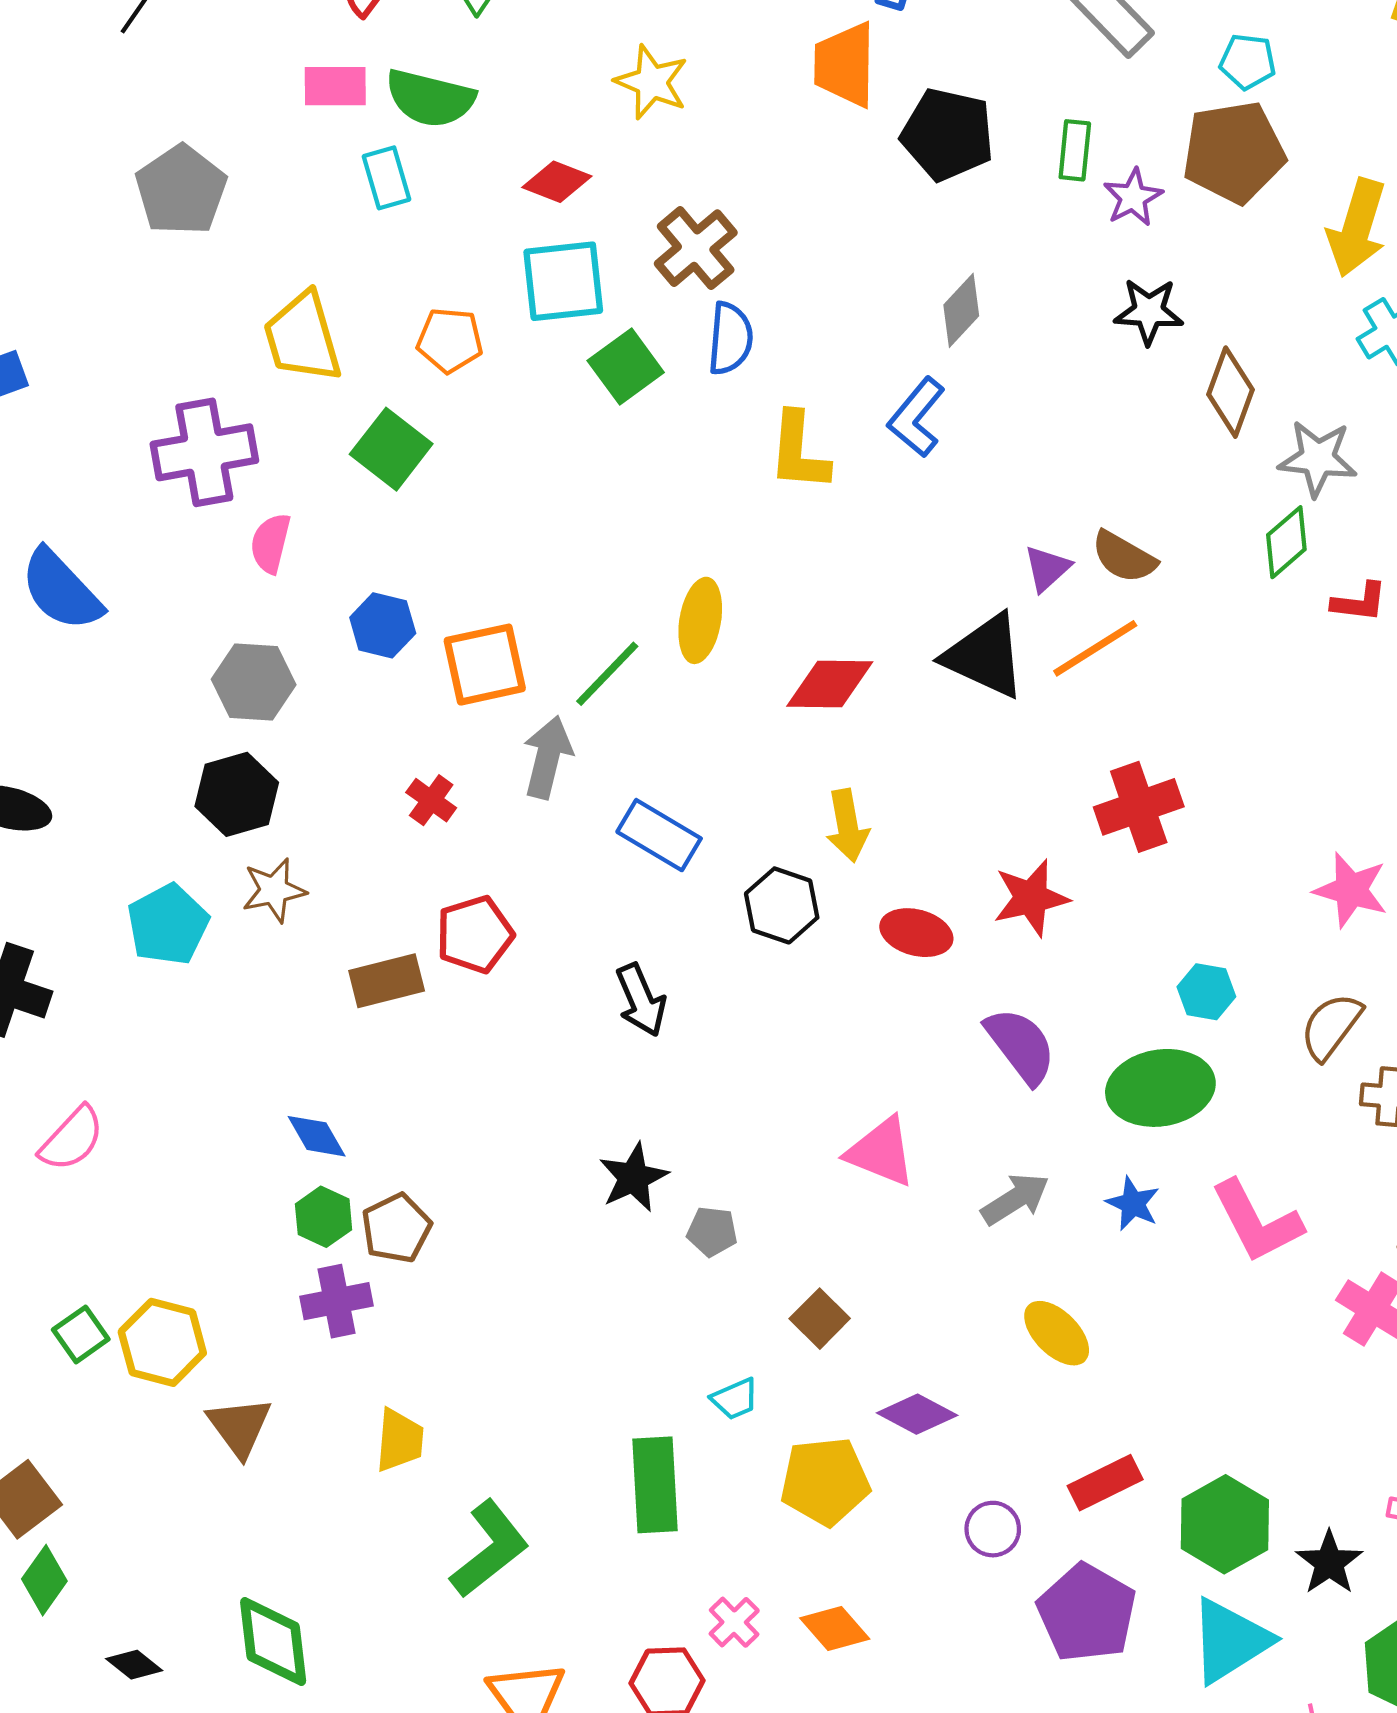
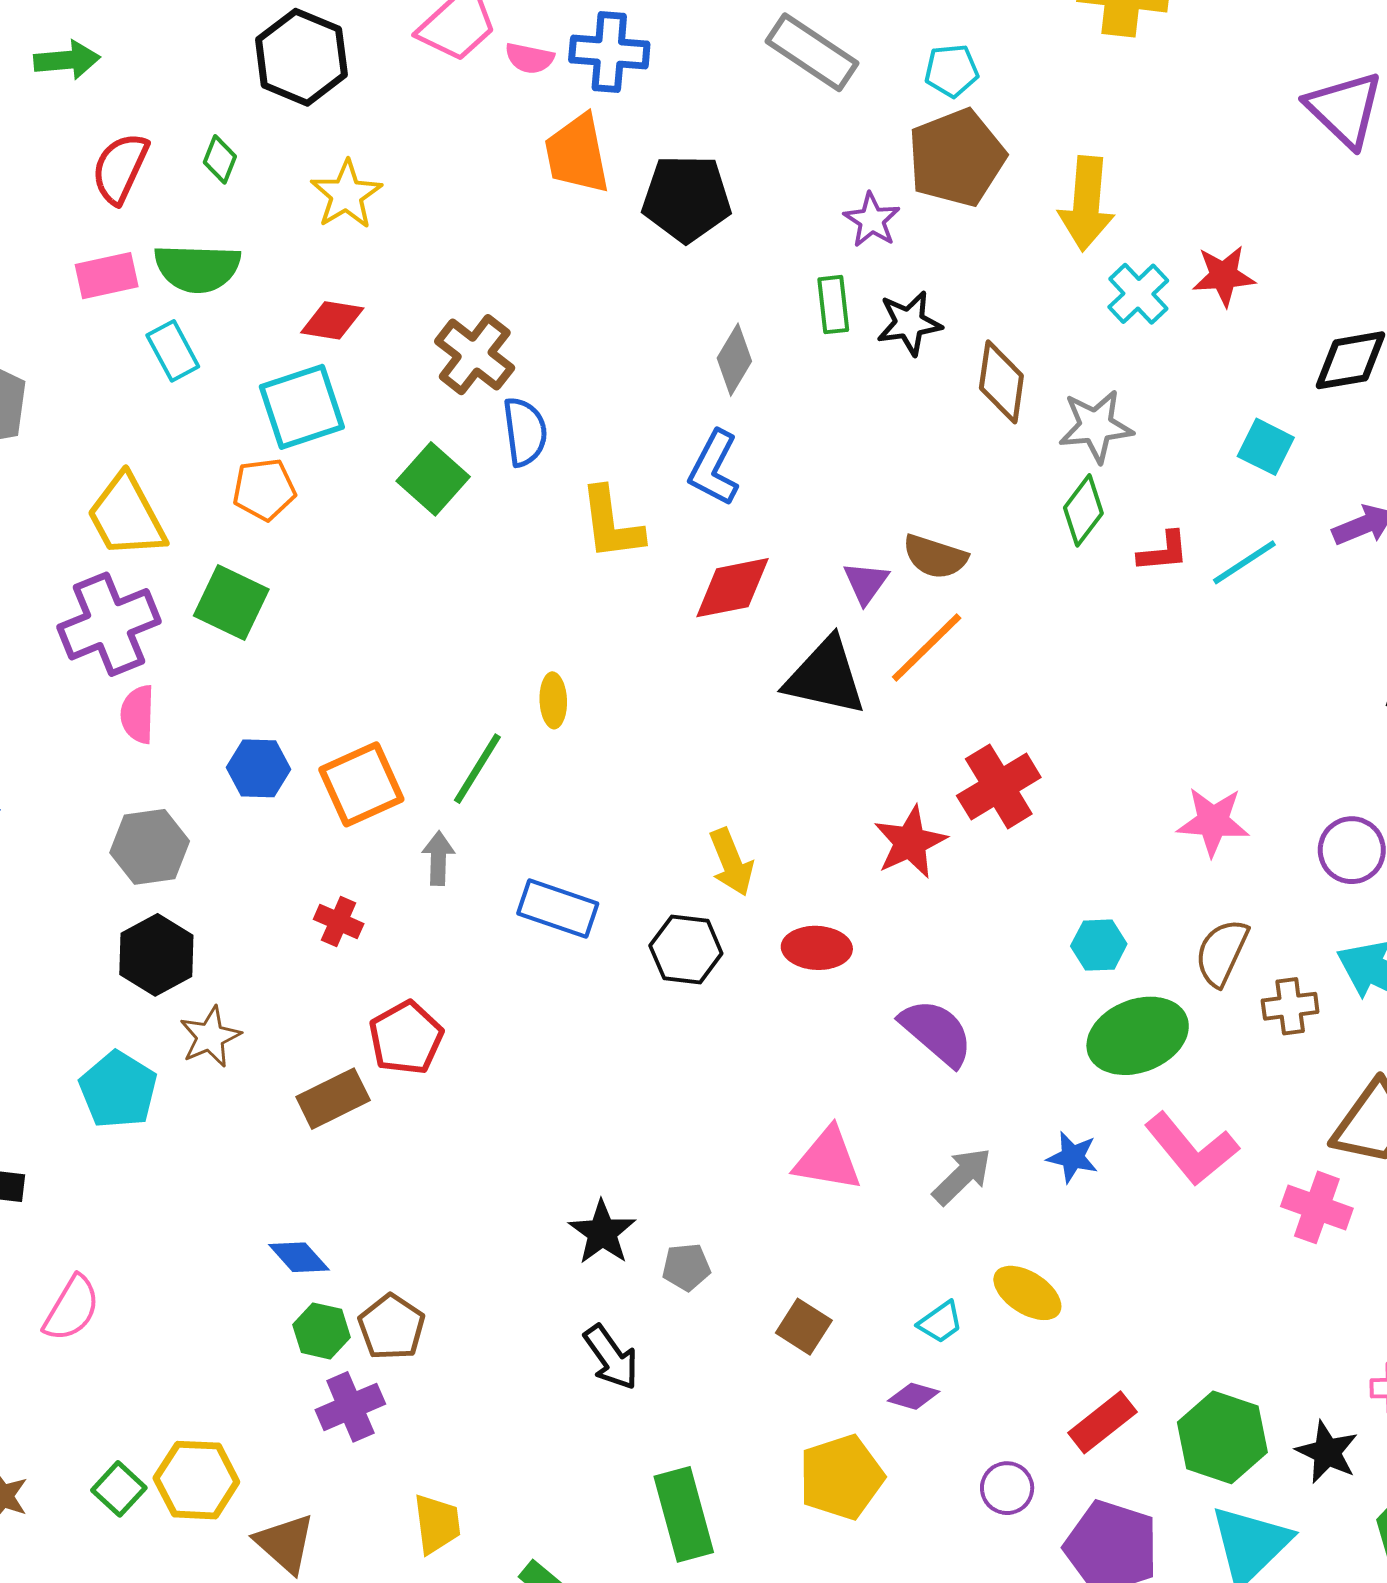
yellow star: (652, 82) -> (346, 195), moved, turned 30
green rectangle: (1075, 150) -> (833, 305), moved
cyan square: (563, 281) -> (302, 407), moved
purple cross: (204, 452) -> (109, 624), moved
yellow ellipse: (700, 620) -> (553, 700), size x0.7
red diamond: (830, 684) -> (732, 588), moved
gray arrow: (548, 757) -> (438, 858), size x0.7
red star: (1031, 898) -> (910, 842), moved
black arrow: (641, 1000) -> (611, 1357), moved
green ellipse: (1160, 1088) -> (1138, 1036), moved
cyan trapezoid: (735, 1399) -> (940, 1322), moved
purple diamond: (917, 1414) -> (914, 1396), size x0.7

